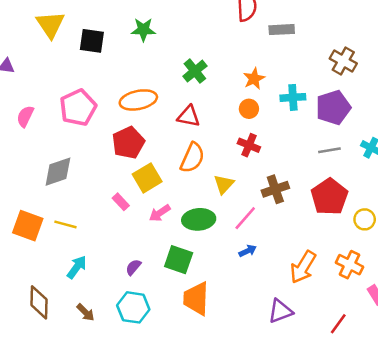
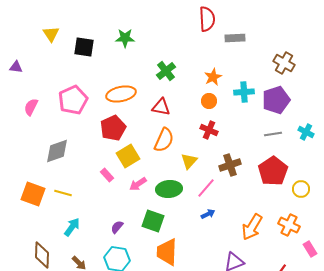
yellow triangle: (50, 25) -> (51, 34), size x0.7

